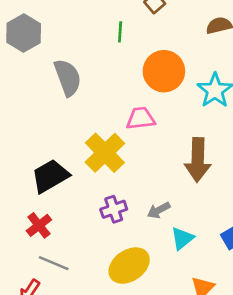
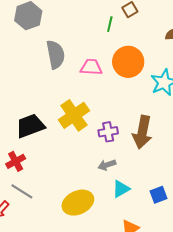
green line: (120, 32) -> (110, 24), moved
pink trapezoid: (141, 118) -> (91, 67), moved
purple cross: (114, 209) -> (108, 132), moved

